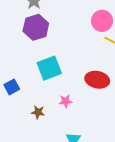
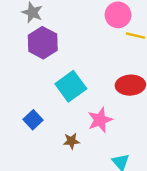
pink star: (66, 101) -> (100, 120), size x1.5

